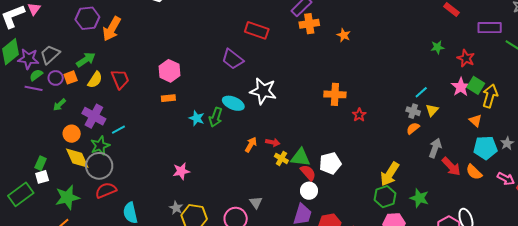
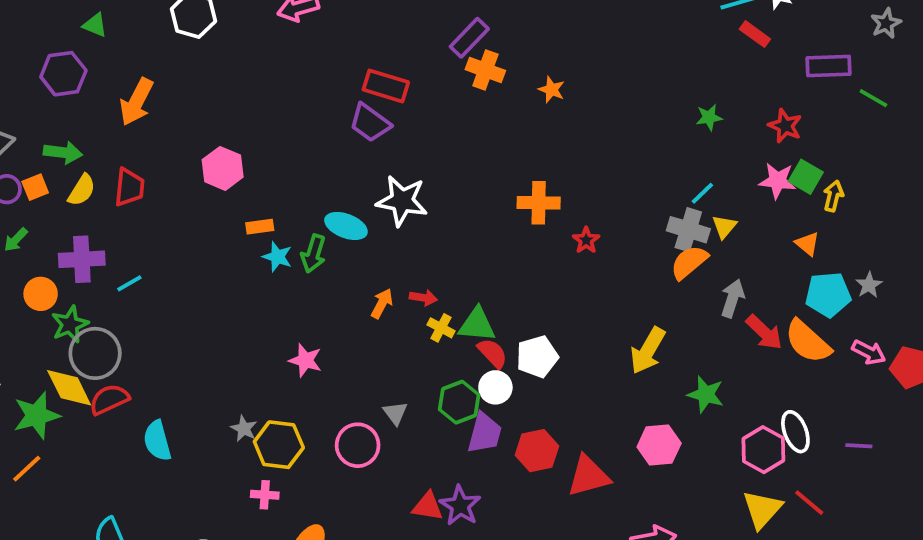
orange cross: (309, 24) -> (485, 70), turned 30
orange arrow: (112, 29) -> (137, 102), moved
green star: (437, 47) -> (709, 117), moved
purple trapezoid: (233, 59) -> (370, 123), moved
green arrow: (86, 60) -> (63, 152), turned 42
red trapezoid: (120, 79) -> (129, 187), turned 30
pink star: (461, 87) -> (777, 181), turned -30
yellow arrow: (490, 96) -> (833, 196), size x0.7
orange rectangle: (168, 98) -> (260, 227), moved
gray cross: (413, 111) -> (688, 230), size x1.5
purple cross: (94, 116) -> (82, 259), turned -30
orange semicircle: (413, 128) -> (689, 262), size x1.5
green star: (100, 146) -> (70, 324), moved
yellow diamond: (77, 158) -> (69, 388), moved
white pentagon: (330, 163) -> (537, 357), moved
pink star: (181, 171) -> (305, 360), moved, turned 30
orange semicircle: (474, 172) -> (808, 342), size x1.5
green hexagon: (385, 197) -> (459, 402), moved

